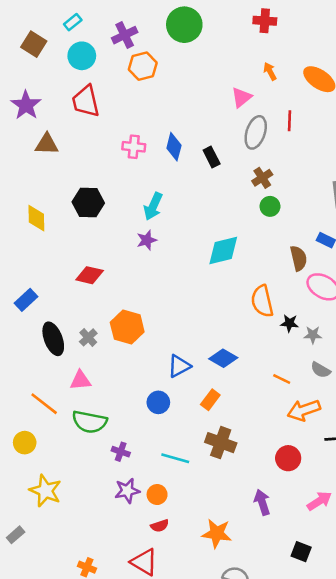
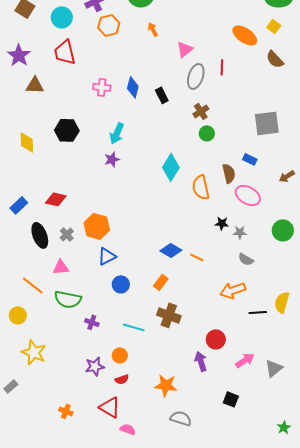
orange arrow: (270, 71) -> (153, 29), moved
cyan diamond: (223, 251) -> (171, 167), turned -44
red diamond: (90, 275) -> (56, 199), moved
orange semicircle: (262, 301) -> (201, 187), moved
blue triangle: (179, 366) -> (107, 256), moved
orange line: (282, 379) -> (197, 257), moved
red circle: (288, 458) -> (216, 339), moved
purple star: (127, 491) -> (95, 366), moved

